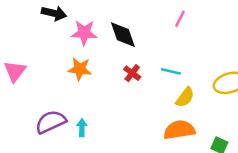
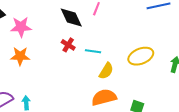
black diamond: (123, 35) -> (71, 17), moved
red cross: (132, 73) -> (68, 45), moved

